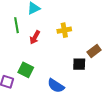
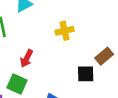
red arrow: (35, 37) -> (26, 58), moved

